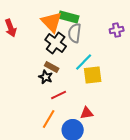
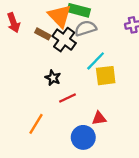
gray semicircle: (75, 33) -> (85, 28), turned 66
brown rectangle: (52, 67) -> (43, 34), moved
orange line: (49, 119) -> (36, 124), moved

